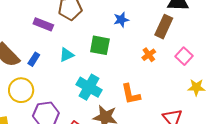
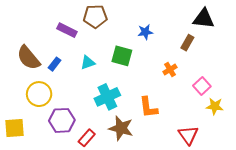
brown rectangle: (164, 27) -> (187, 43), size x0.7
pink square: (184, 56) -> (202, 86), moved
cyan cross: (89, 87) -> (107, 97), turned 30

